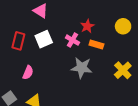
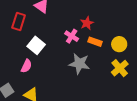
yellow circle: (123, 26) -> (119, 44), moved
white square: (44, 39) -> (36, 45), moved, turned -30
red rectangle: (18, 41) -> (19, 21), moved

